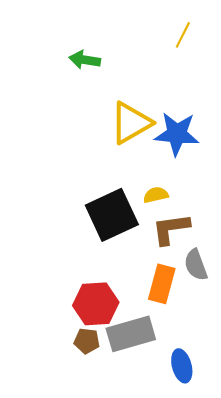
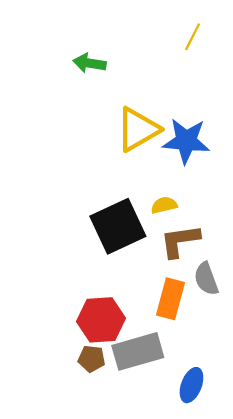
blue ellipse: (182, 366) -> (191, 385), turned 36

